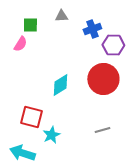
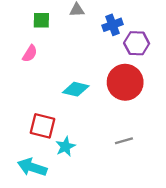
pink semicircle: (20, 44) -> (30, 54), moved
cyan diamond: (60, 85) -> (76, 89), turned 45

